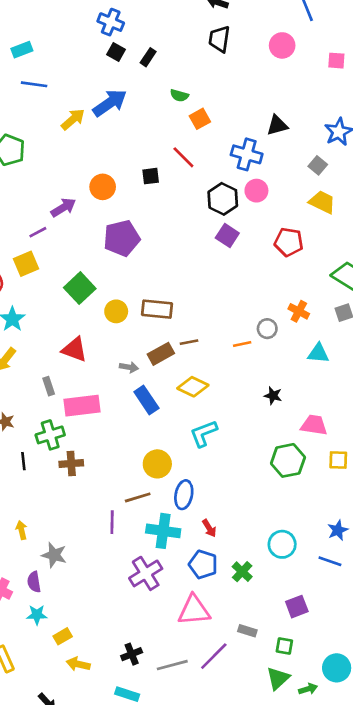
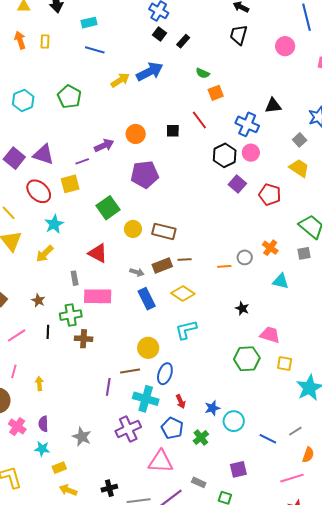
purple square: (227, 236) -> (237, 184), moved
blue star: (338, 530) -> (212, 408), moved
gray star: (54, 555) -> (82, 437), moved

